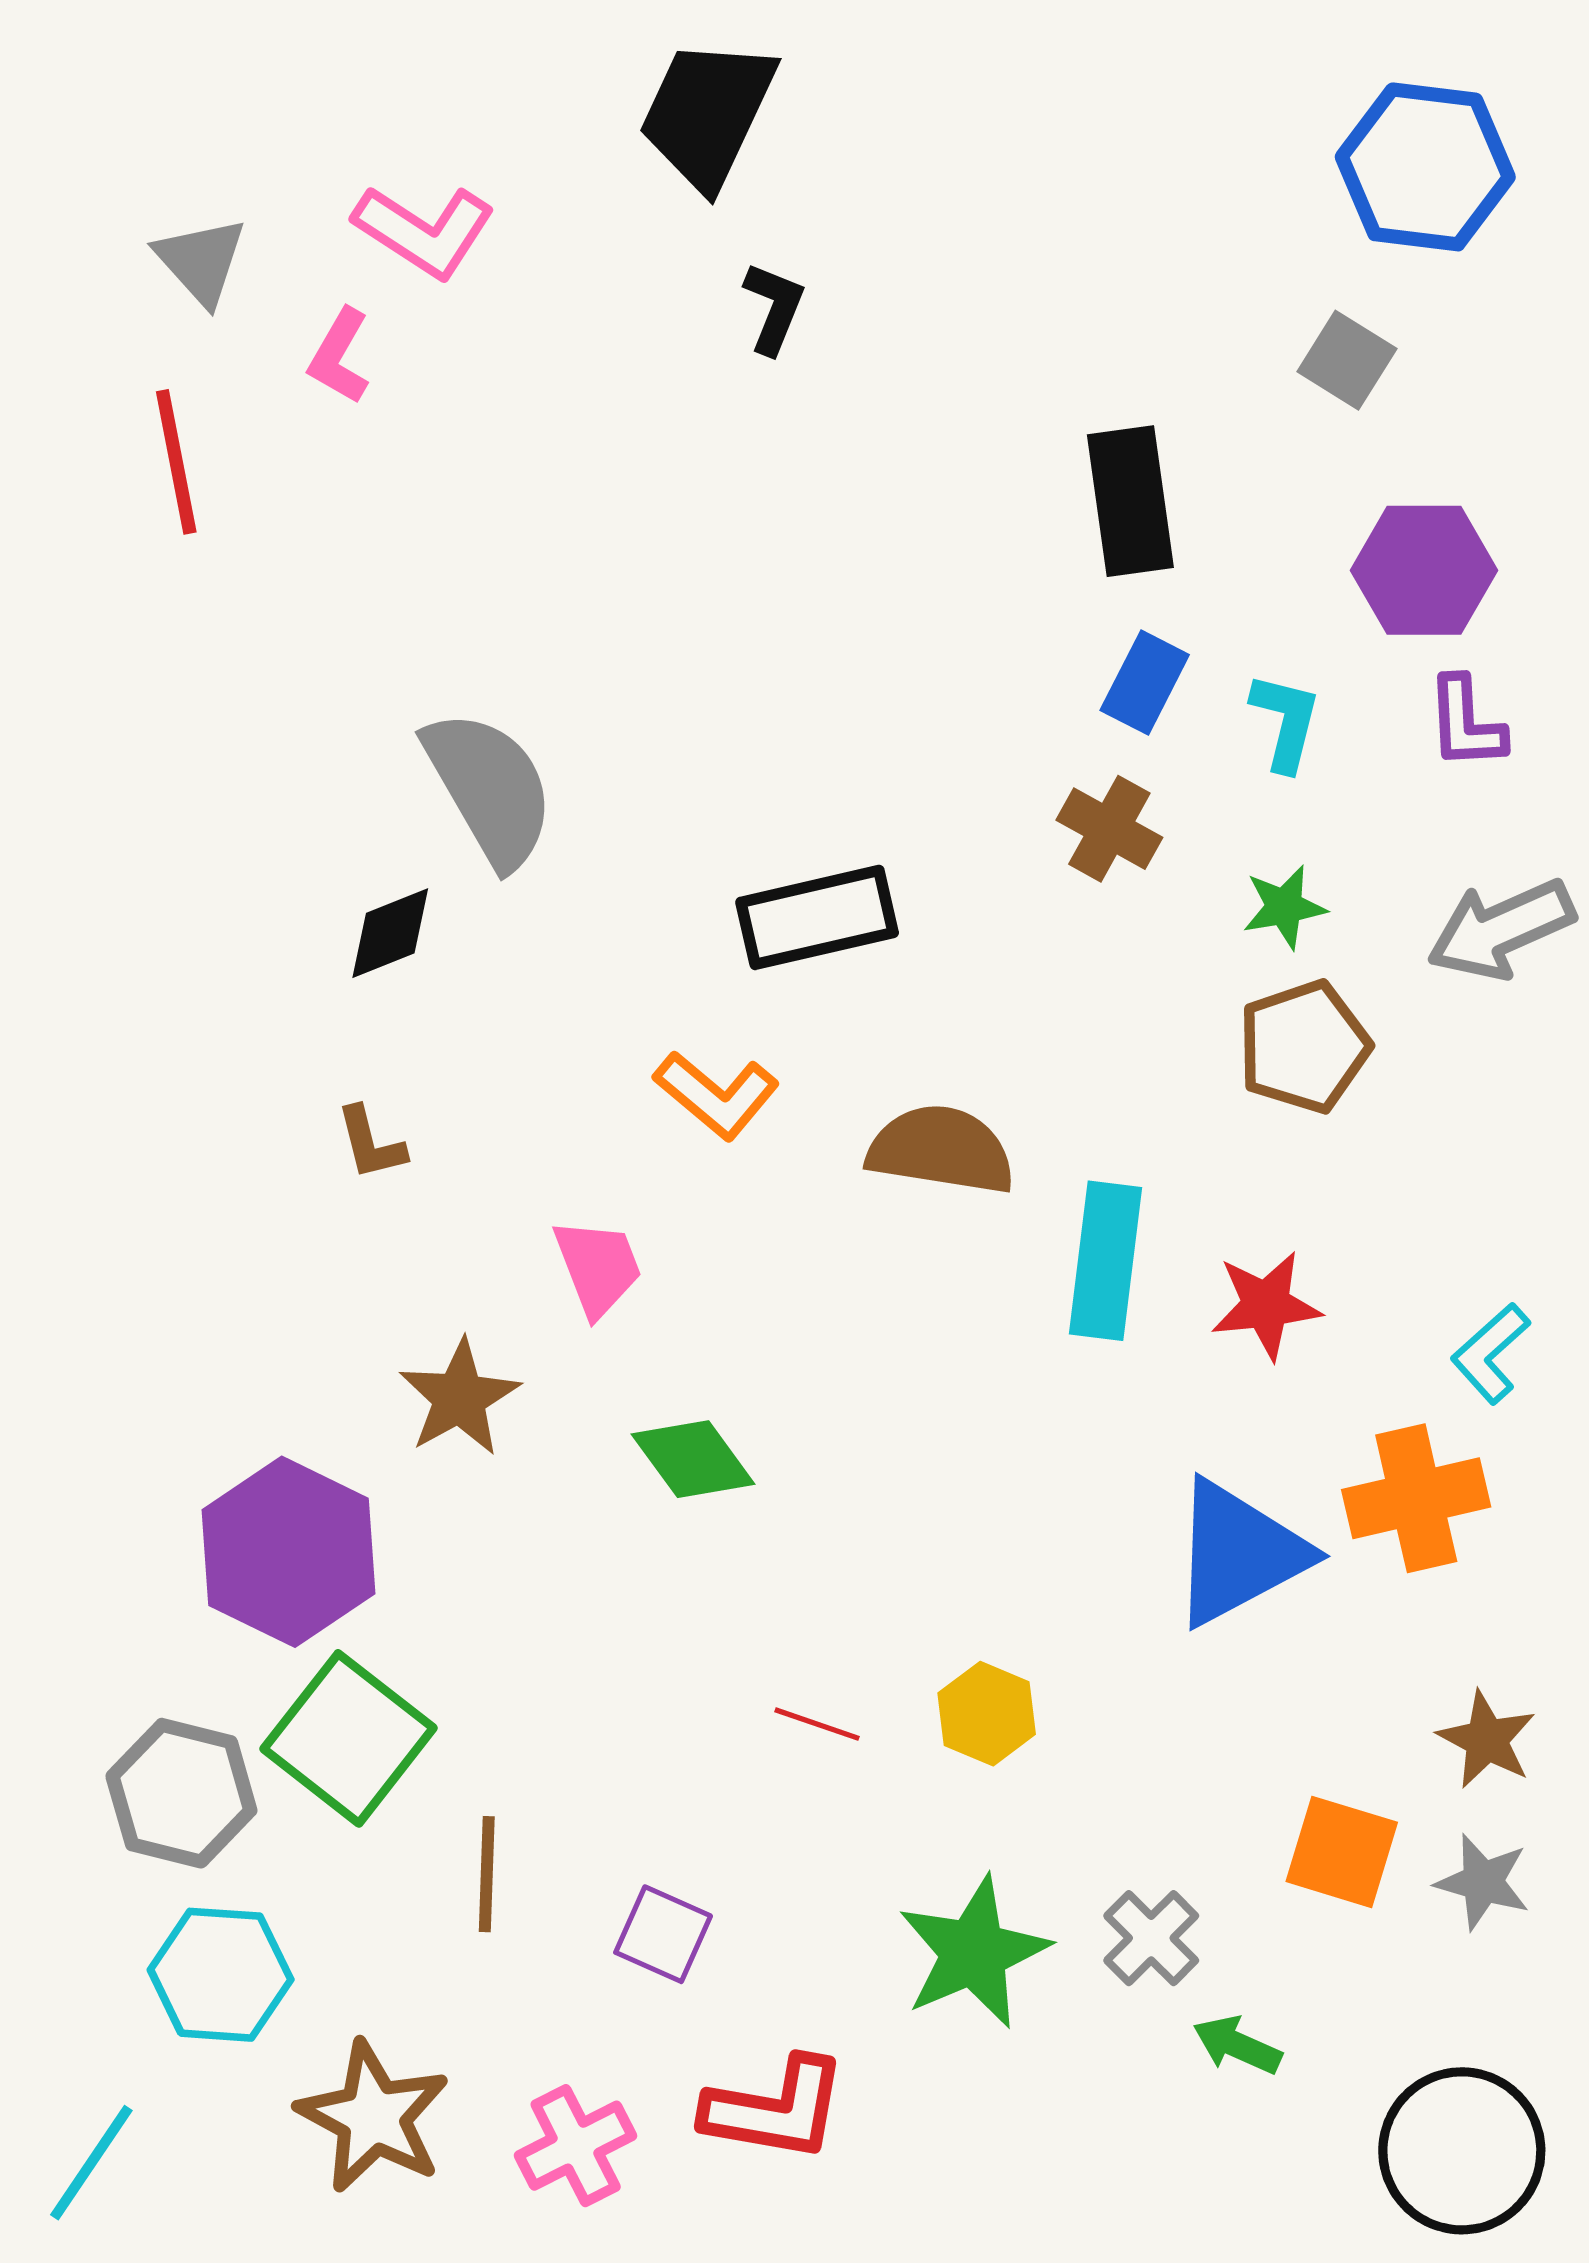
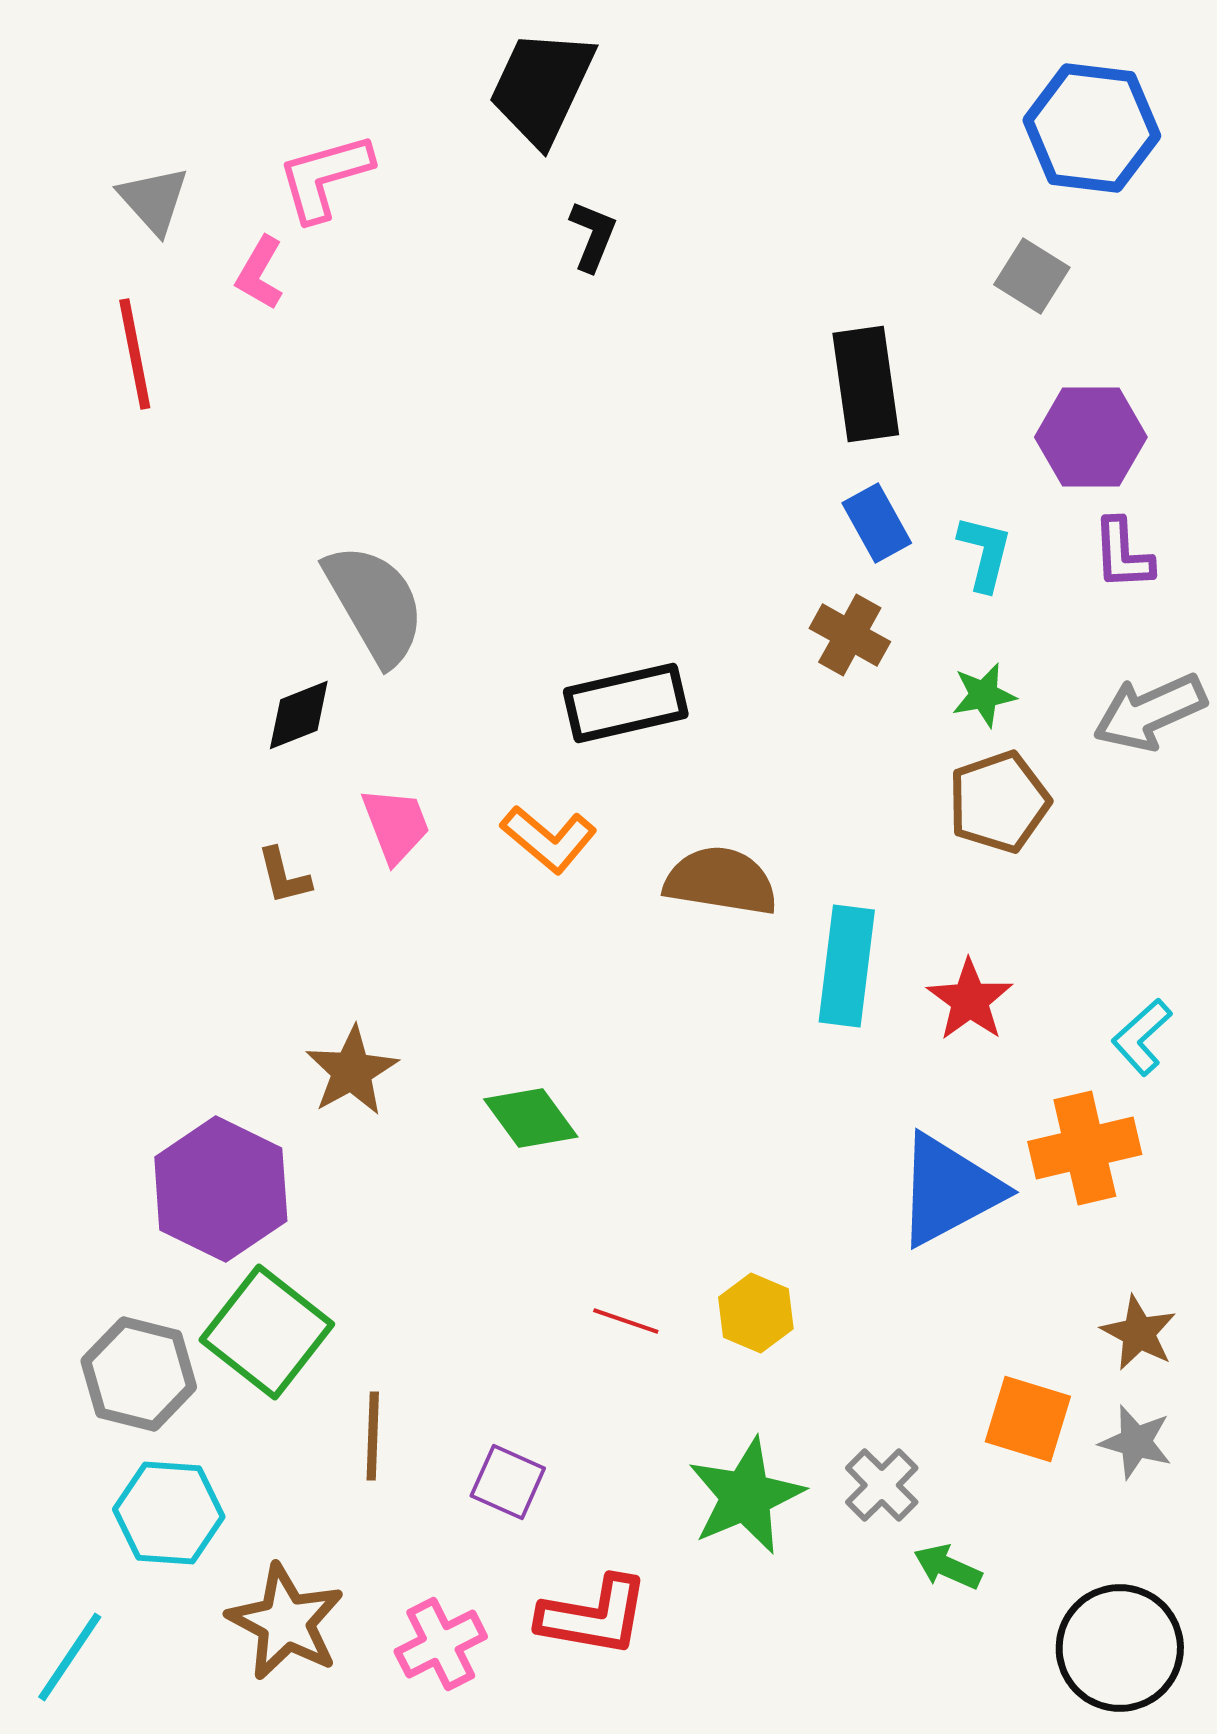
pink L-shape: (424, 231) -> (325, 177), turned 131
blue rectangle: (1145, 683) -> (877, 523), turned -56
pink trapezoid: (598, 1267) -> (396, 825), moved
red star: (1266, 1305) -> (970, 1000), turned -30

